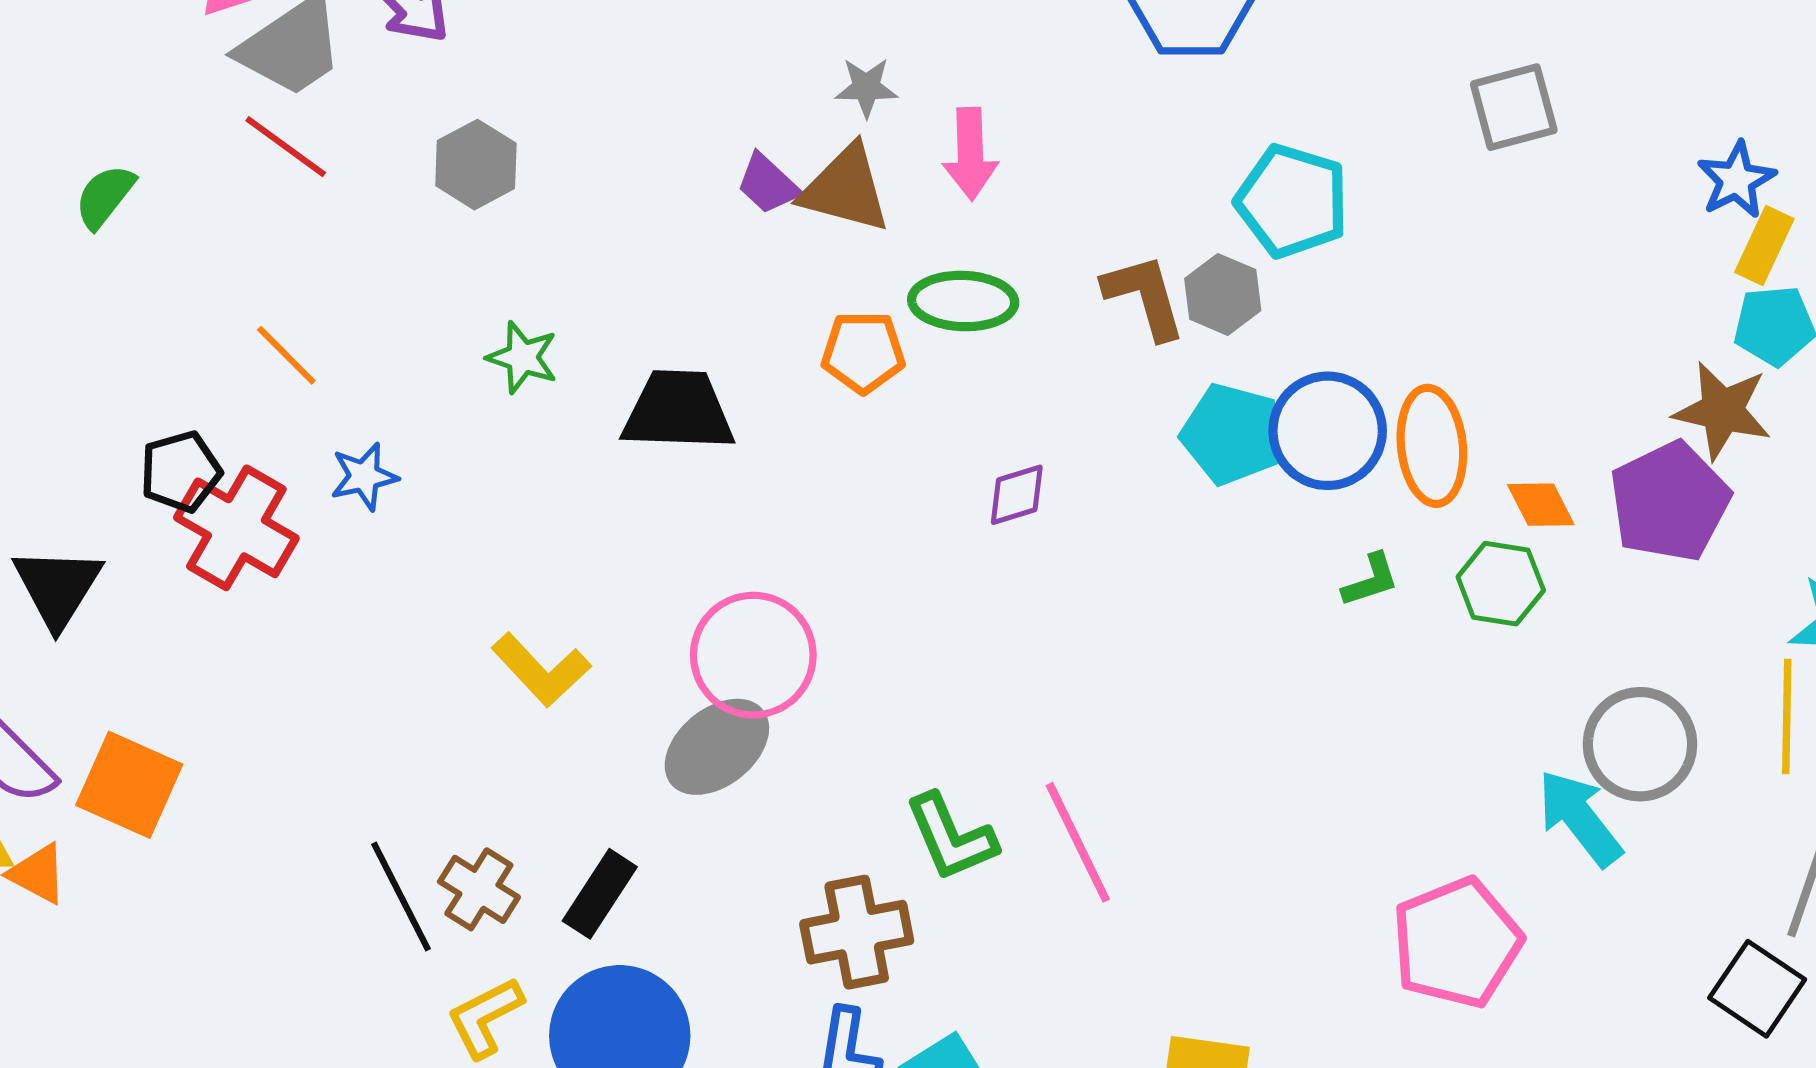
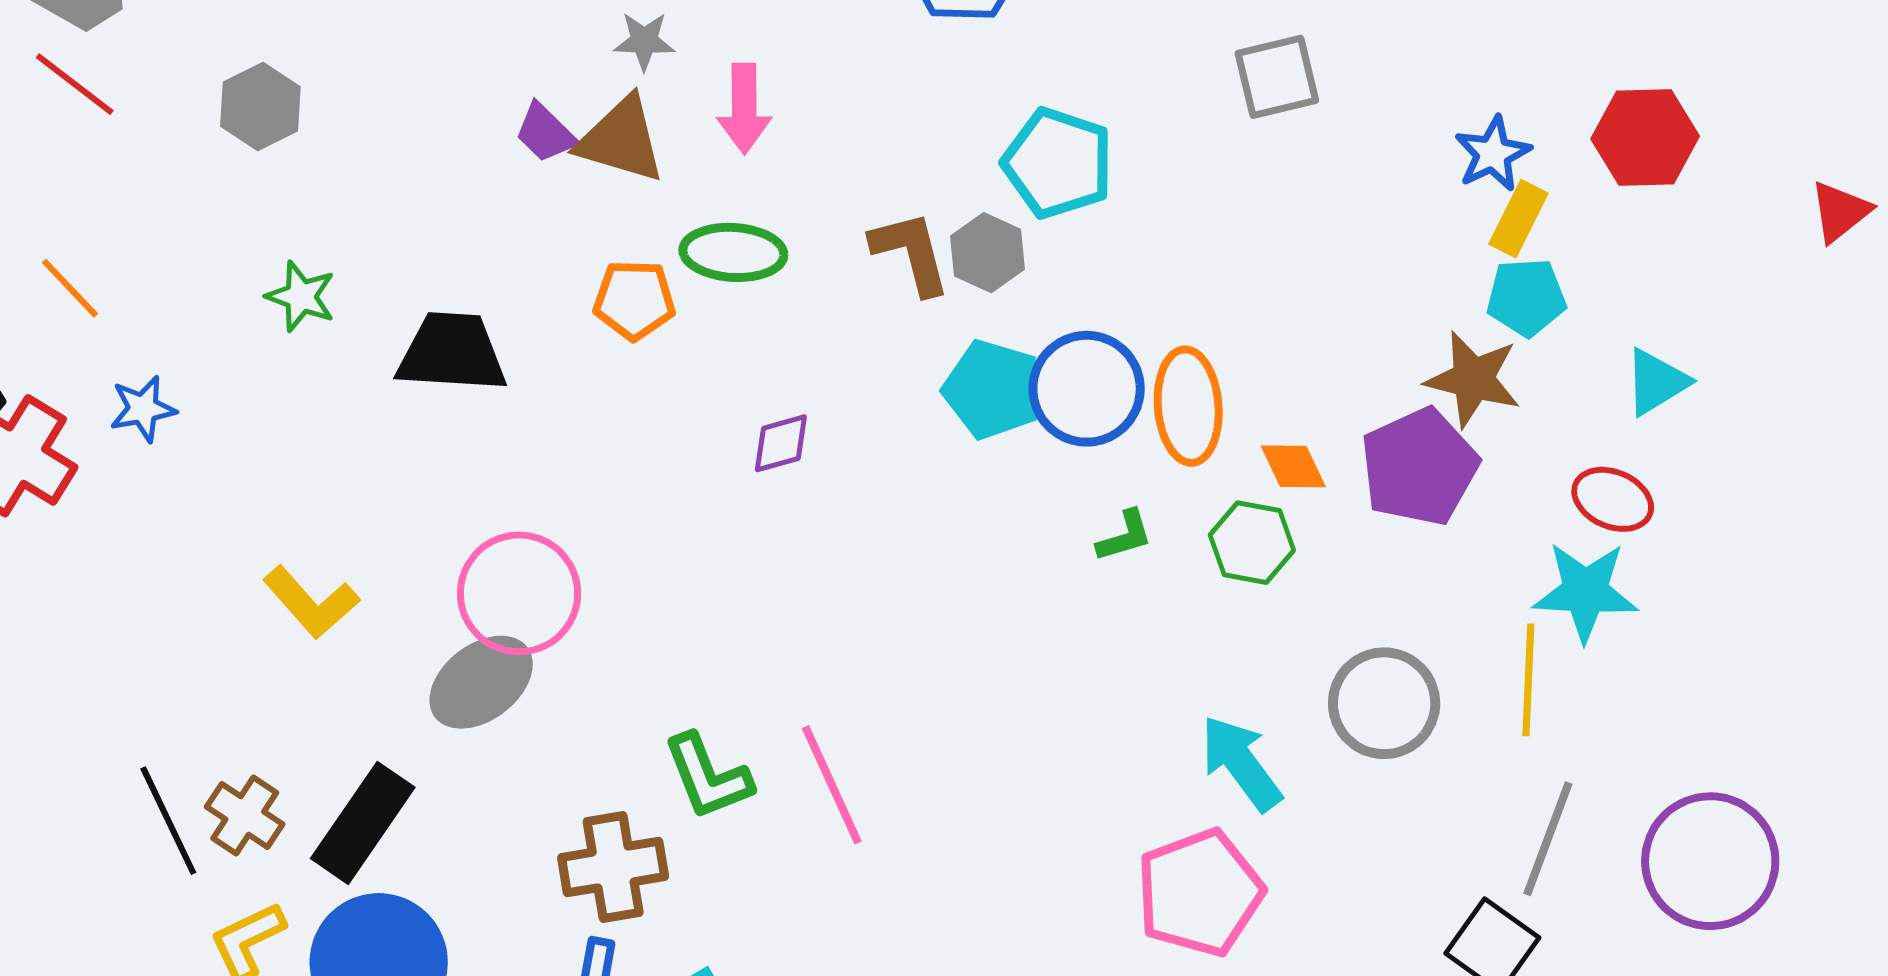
cyan arrow: (1580, 818) -> (1241, 763), moved
black rectangle: (600, 894) -> (363, 823), size x1.4

